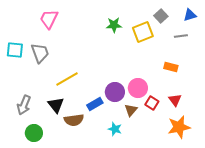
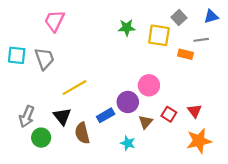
yellow square: (143, 32) -> (159, 35), turned 30
orange rectangle: (171, 67) -> (186, 54), moved
pink circle: (138, 88) -> (149, 85), moved
brown semicircle: (74, 120) -> (82, 133), turned 84
green circle: (34, 133) -> (41, 138), moved

